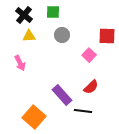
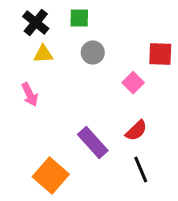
black line: (83, 111) -> (141, 169), moved, turned 60

